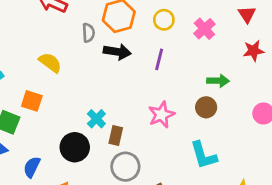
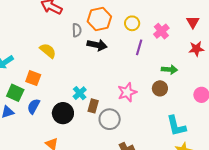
purple line: (159, 59) -> (139, 47), moved
cyan L-shape: (203, 155) -> (176, 126), moved
blue semicircle: (32, 167) -> (34, 106), moved
gray circle: (125, 167) -> (110, 119), moved

